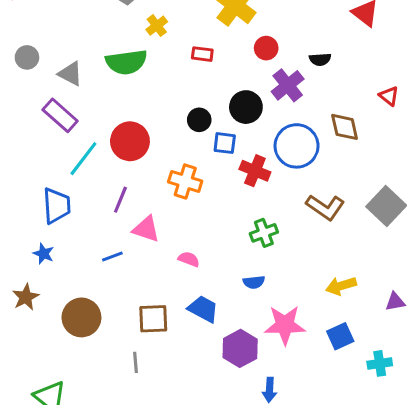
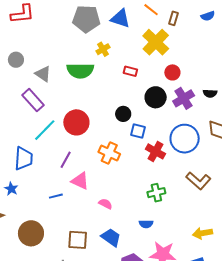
black semicircle: (320, 59) -> (210, 93), moved
black circle: (246, 107) -> (156, 97), moved

